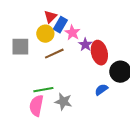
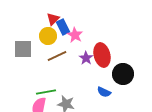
blue rectangle: (60, 25) -> (63, 27), turned -56
purple star: (85, 45) -> (86, 58), moved
blue semicircle: (101, 90) -> (104, 92), turned -120

